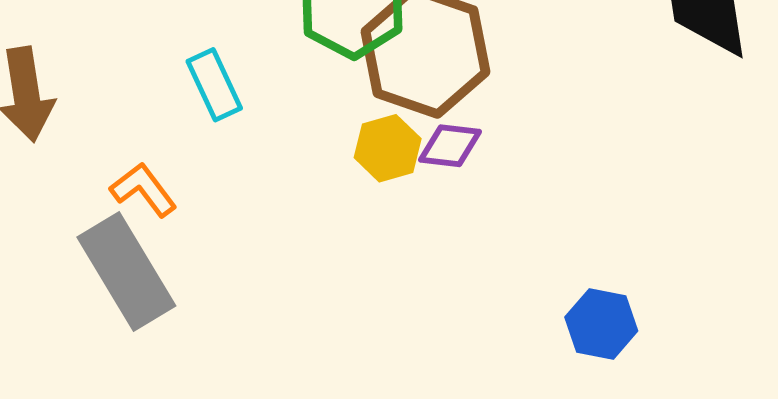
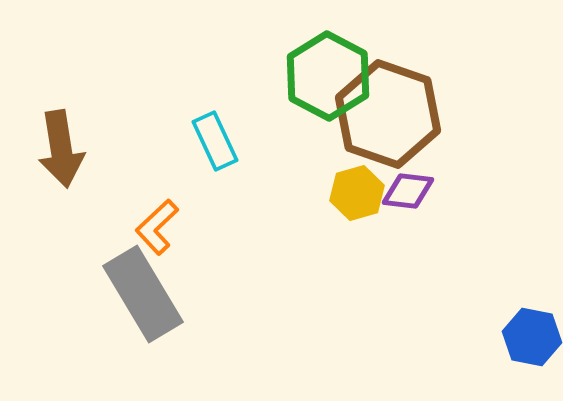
orange L-shape: (143, 190) -> (157, 227), turned -96

